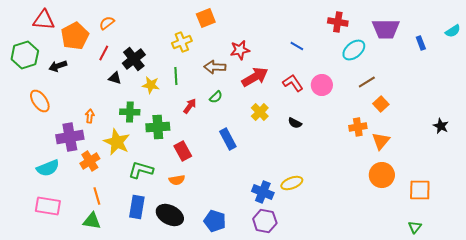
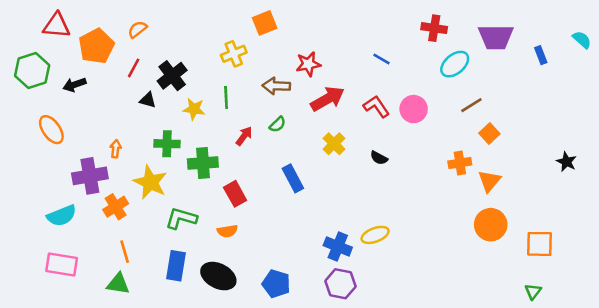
cyan semicircle: (453, 31) -> (582, 40), turned -105

